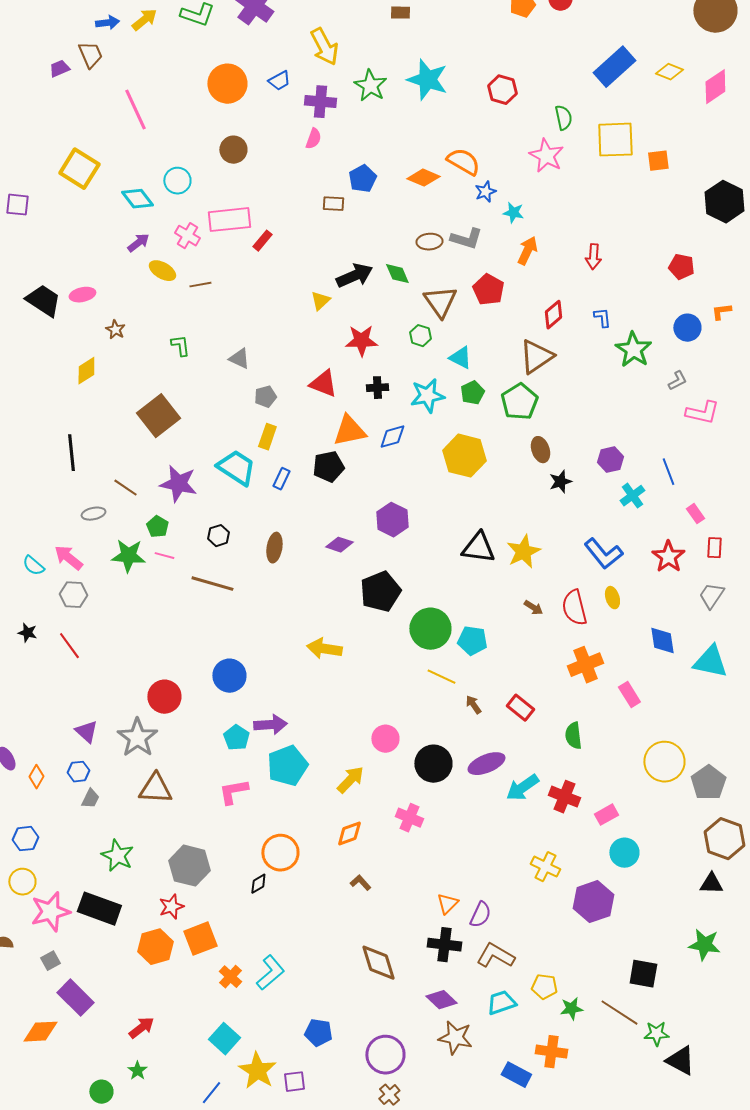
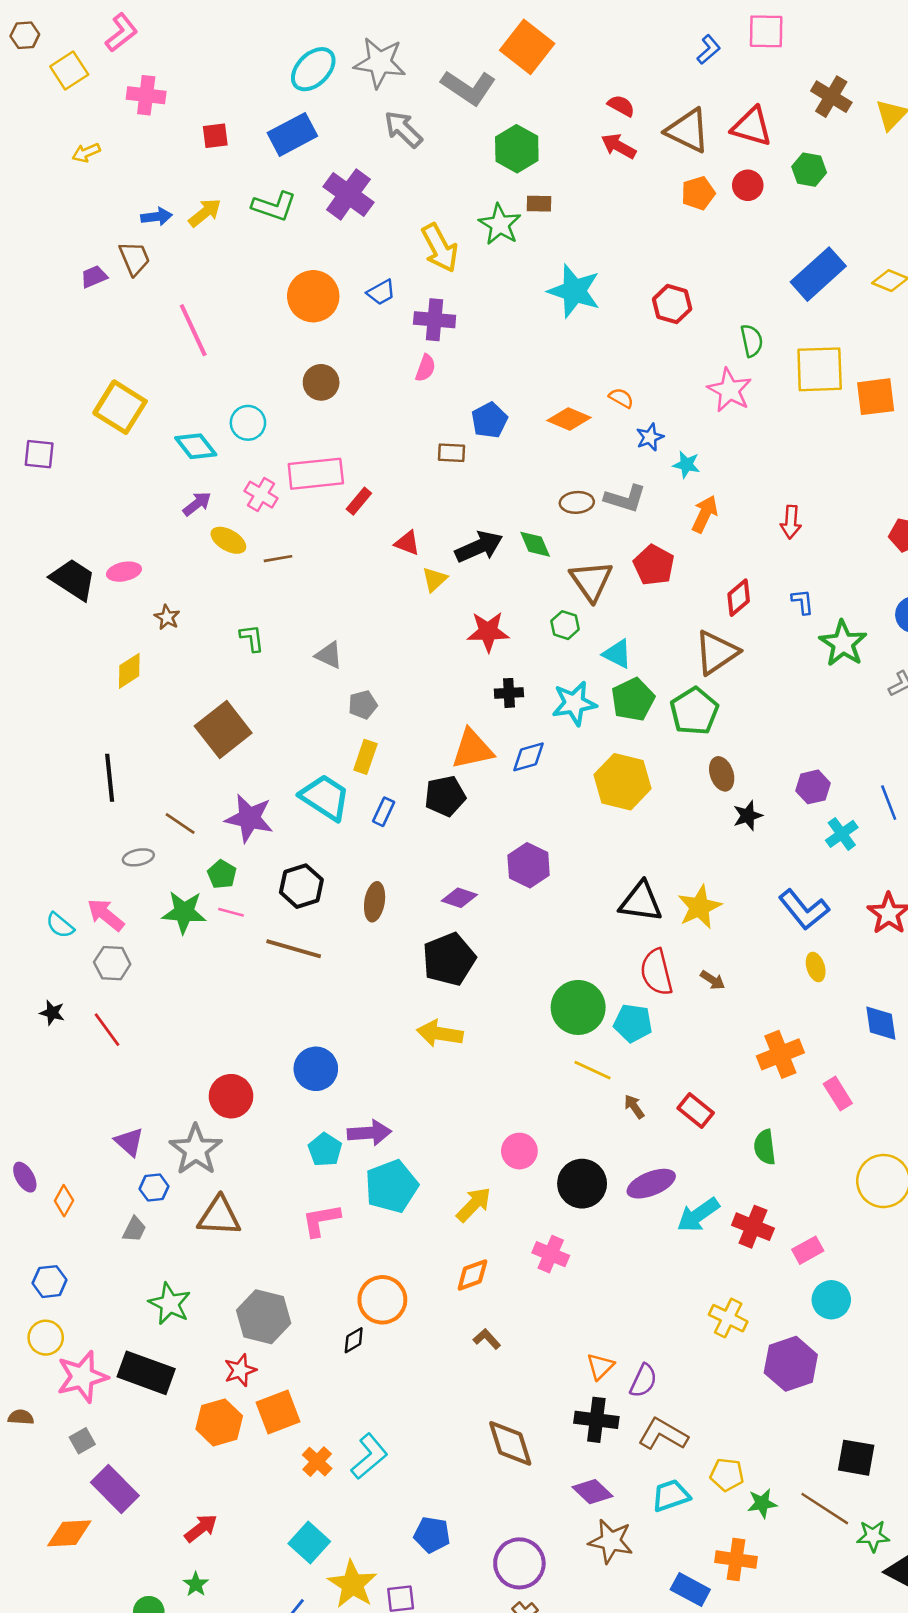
green star: (370, 86) -> (500, 224), moved
orange square: (658, 161) -> (876, 397), size x1.4
orange semicircle: (463, 162) -> (621, 398), size x0.6
red triangle: (323, 384) -> (407, 543), moved, size x0.7
green pentagon: (472, 393) -> (633, 699), size x1.4
black hexagon: (218, 536) -> (301, 886), size x1.5
black pentagon: (380, 592) -> (449, 959), moved
red semicircle: (574, 608) -> (656, 972), moved
blue hexagon: (78, 772) -> (154, 1188), moved

